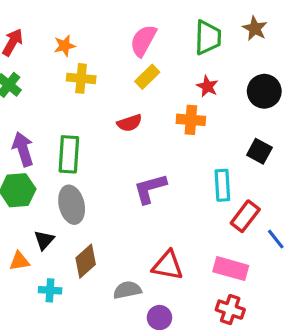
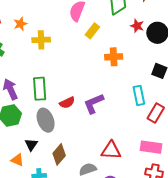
orange star: (65, 46) -> (20, 24), moved
yellow rectangle: (147, 77) -> (92, 31), moved
red star: (207, 86) -> (137, 26), moved
red semicircle: (129, 123) -> (67, 103), moved
orange triangle: (19, 261) -> (17, 160), turned 40

